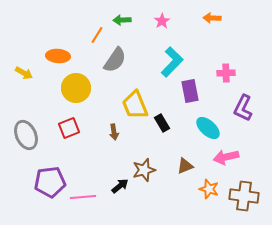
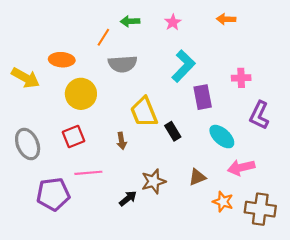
gray semicircle: (115, 60) -> (123, 64), turned 52
yellow arrow: (24, 73) -> (25, 78), size x1.5
pink line: (83, 197) -> (88, 173), moved

